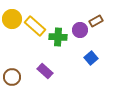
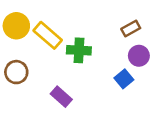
purple circle: (80, 30) -> (139, 56), moved
brown circle: (12, 77) -> (16, 72), moved

